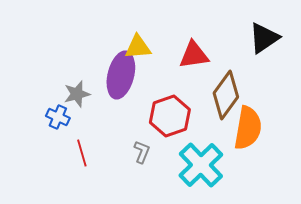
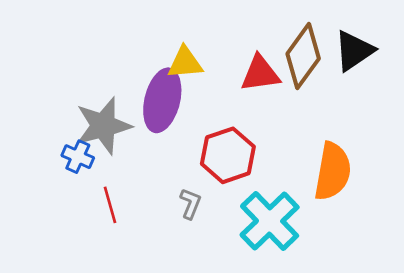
gray star: (77, 94) -> (103, 126), size x1.6
brown diamond: (226, 95) -> (303, 56), moved

